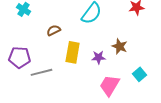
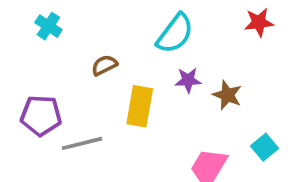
purple star: (99, 57) -> (188, 80), moved

